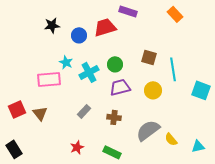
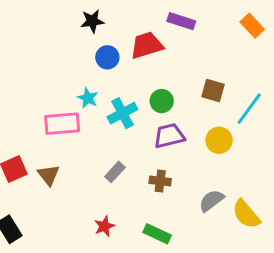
black star: (52, 25) -> (92, 21), moved
cyan line: (173, 69) -> (249, 109), turned 45
gray semicircle: (148, 130) -> (211, 201), size x0.7
yellow semicircle: (171, 139) -> (246, 214), size x1.5

